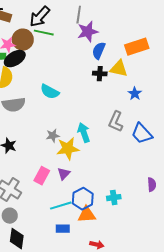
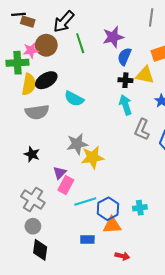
gray line: (79, 15) -> (151, 17), moved
green line: (44, 33) -> (80, 43), moved, turned 60
black ellipse: (15, 59) -> (46, 80), moved
cyan arrow: (84, 133) -> (125, 105), moved
gray star: (53, 136) -> (77, 144), size x1.5
purple triangle: (64, 174) -> (60, 173), moved
cyan line: (61, 206) -> (85, 202), moved

